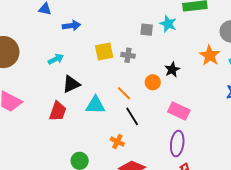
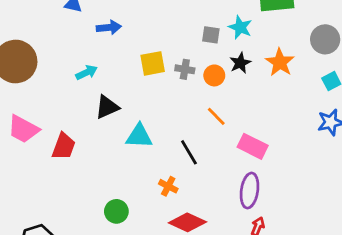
orange star: (210, 55) -> (280, 62), moved
black star: (172, 70) -> (240, 63), moved
orange circle: (153, 82) -> (214, 75), moved
orange line: (124, 93) -> (216, 116), moved
red trapezoid: (58, 111) -> (64, 146), moved

